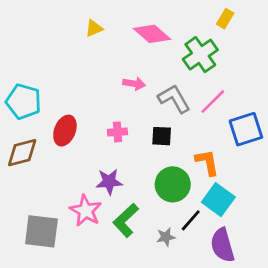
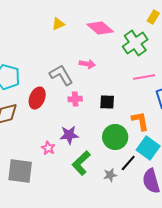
gray L-shape: (174, 99) -> (61, 75), moved
pink line: (213, 102) -> (144, 77), turned 35
pink star: (86, 211) -> (48, 148), moved, size x0.6

